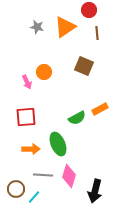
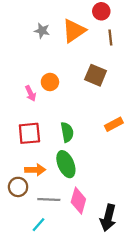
green semicircle: (77, 118) -> (67, 132), moved, turned -72
brown circle: (16, 189) -> (18, 187), moved

